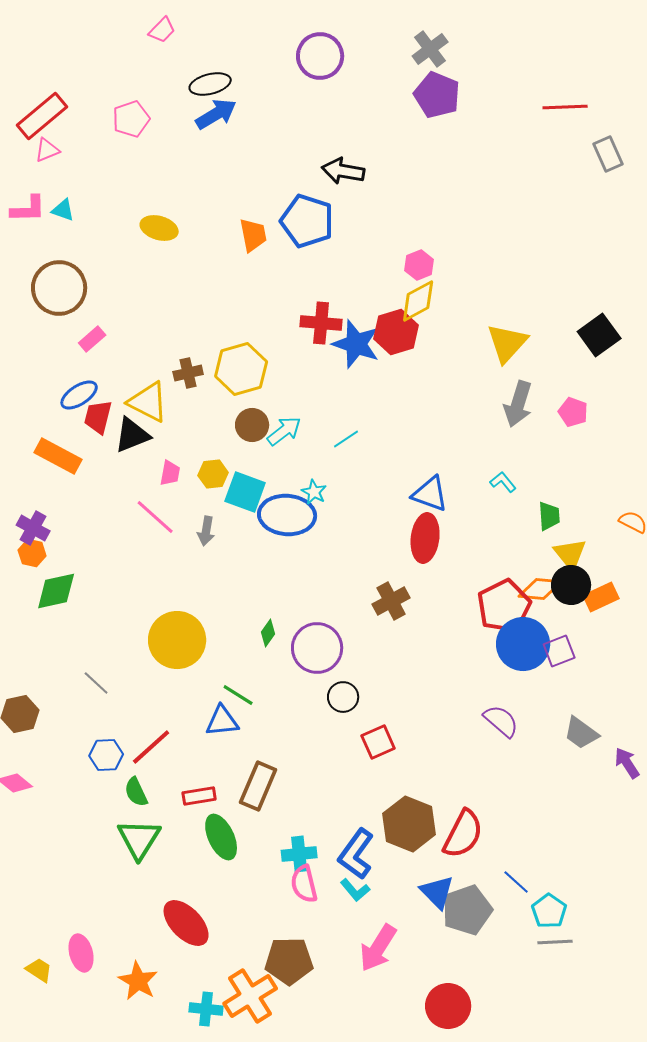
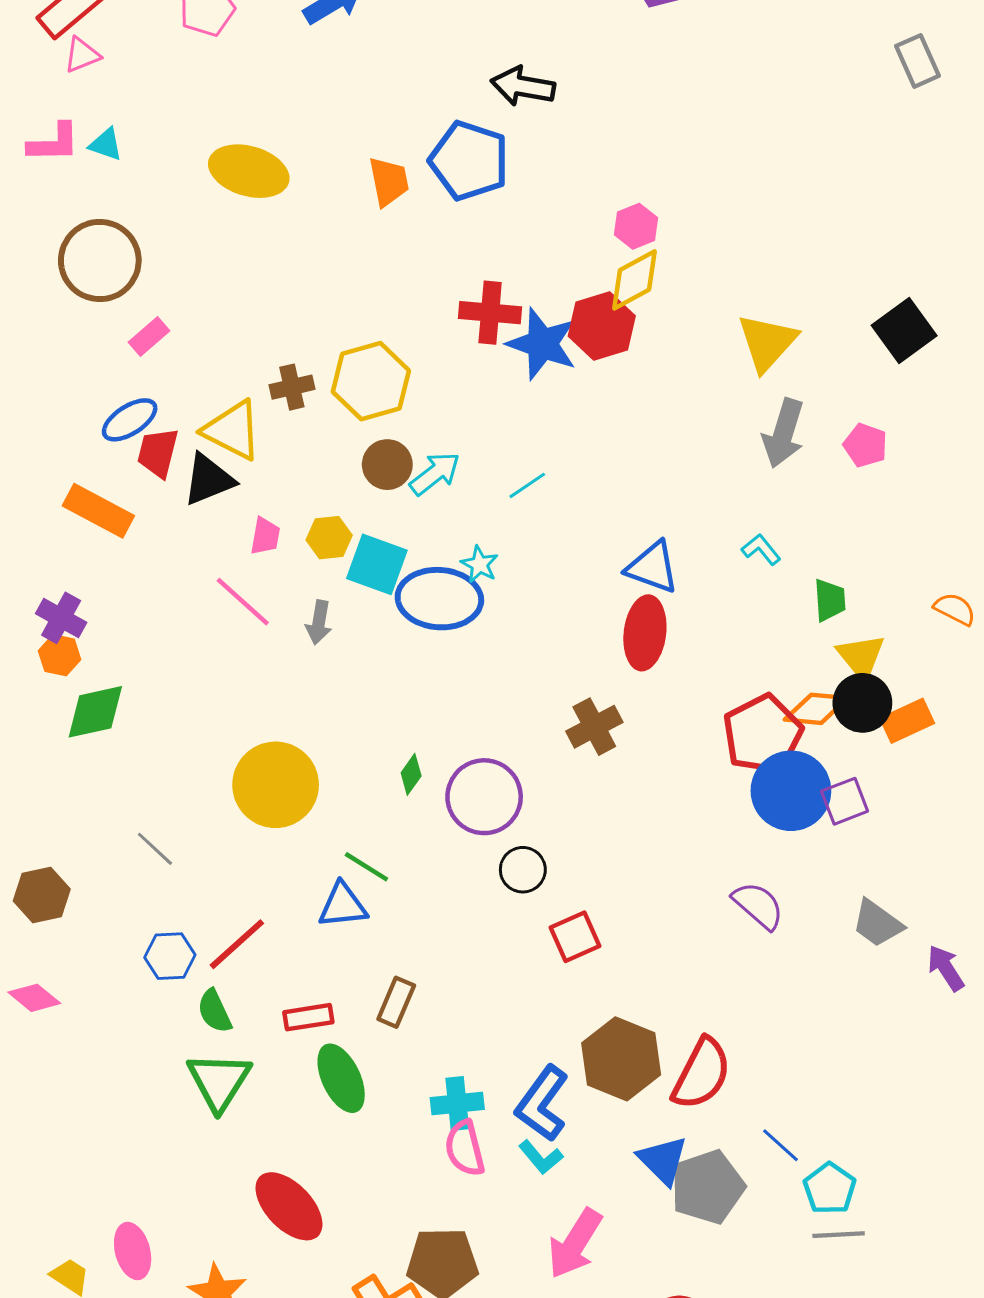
yellow ellipse: (159, 228) -> (249, 171), size x1.4
brown rectangle: (258, 786) -> (396, 1002), size x0.7

